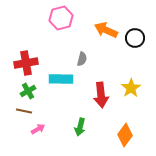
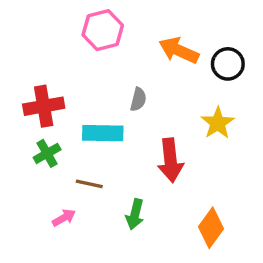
yellow star: (131, 88) -> (218, 123), moved
brown line: (24, 111) -> (89, 184), moved

